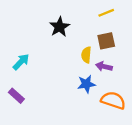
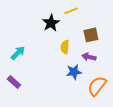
yellow line: (106, 13) -> (71, 11), moved
yellow semicircle: (86, 55) -> (65, 47), moved
orange semicircle: (113, 100) -> (97, 86), turned -70

